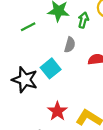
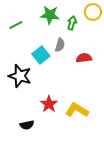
green line: (28, 27) -> (16, 25), moved
cyan square: (51, 68) -> (41, 55), moved

